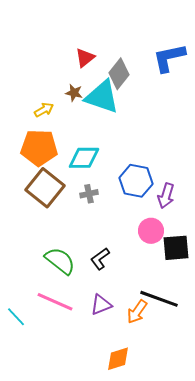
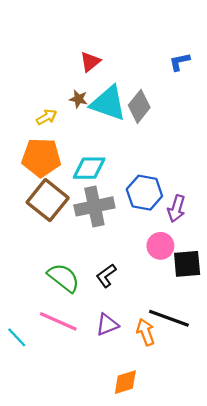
blue L-shape: (169, 58) -> (180, 62), size x0.6
gray diamond: (119, 74) -> (139, 106), moved
gray cross: (89, 194) -> (94, 206), size x2.0
orange arrow: (137, 312) -> (146, 332), turned 125

